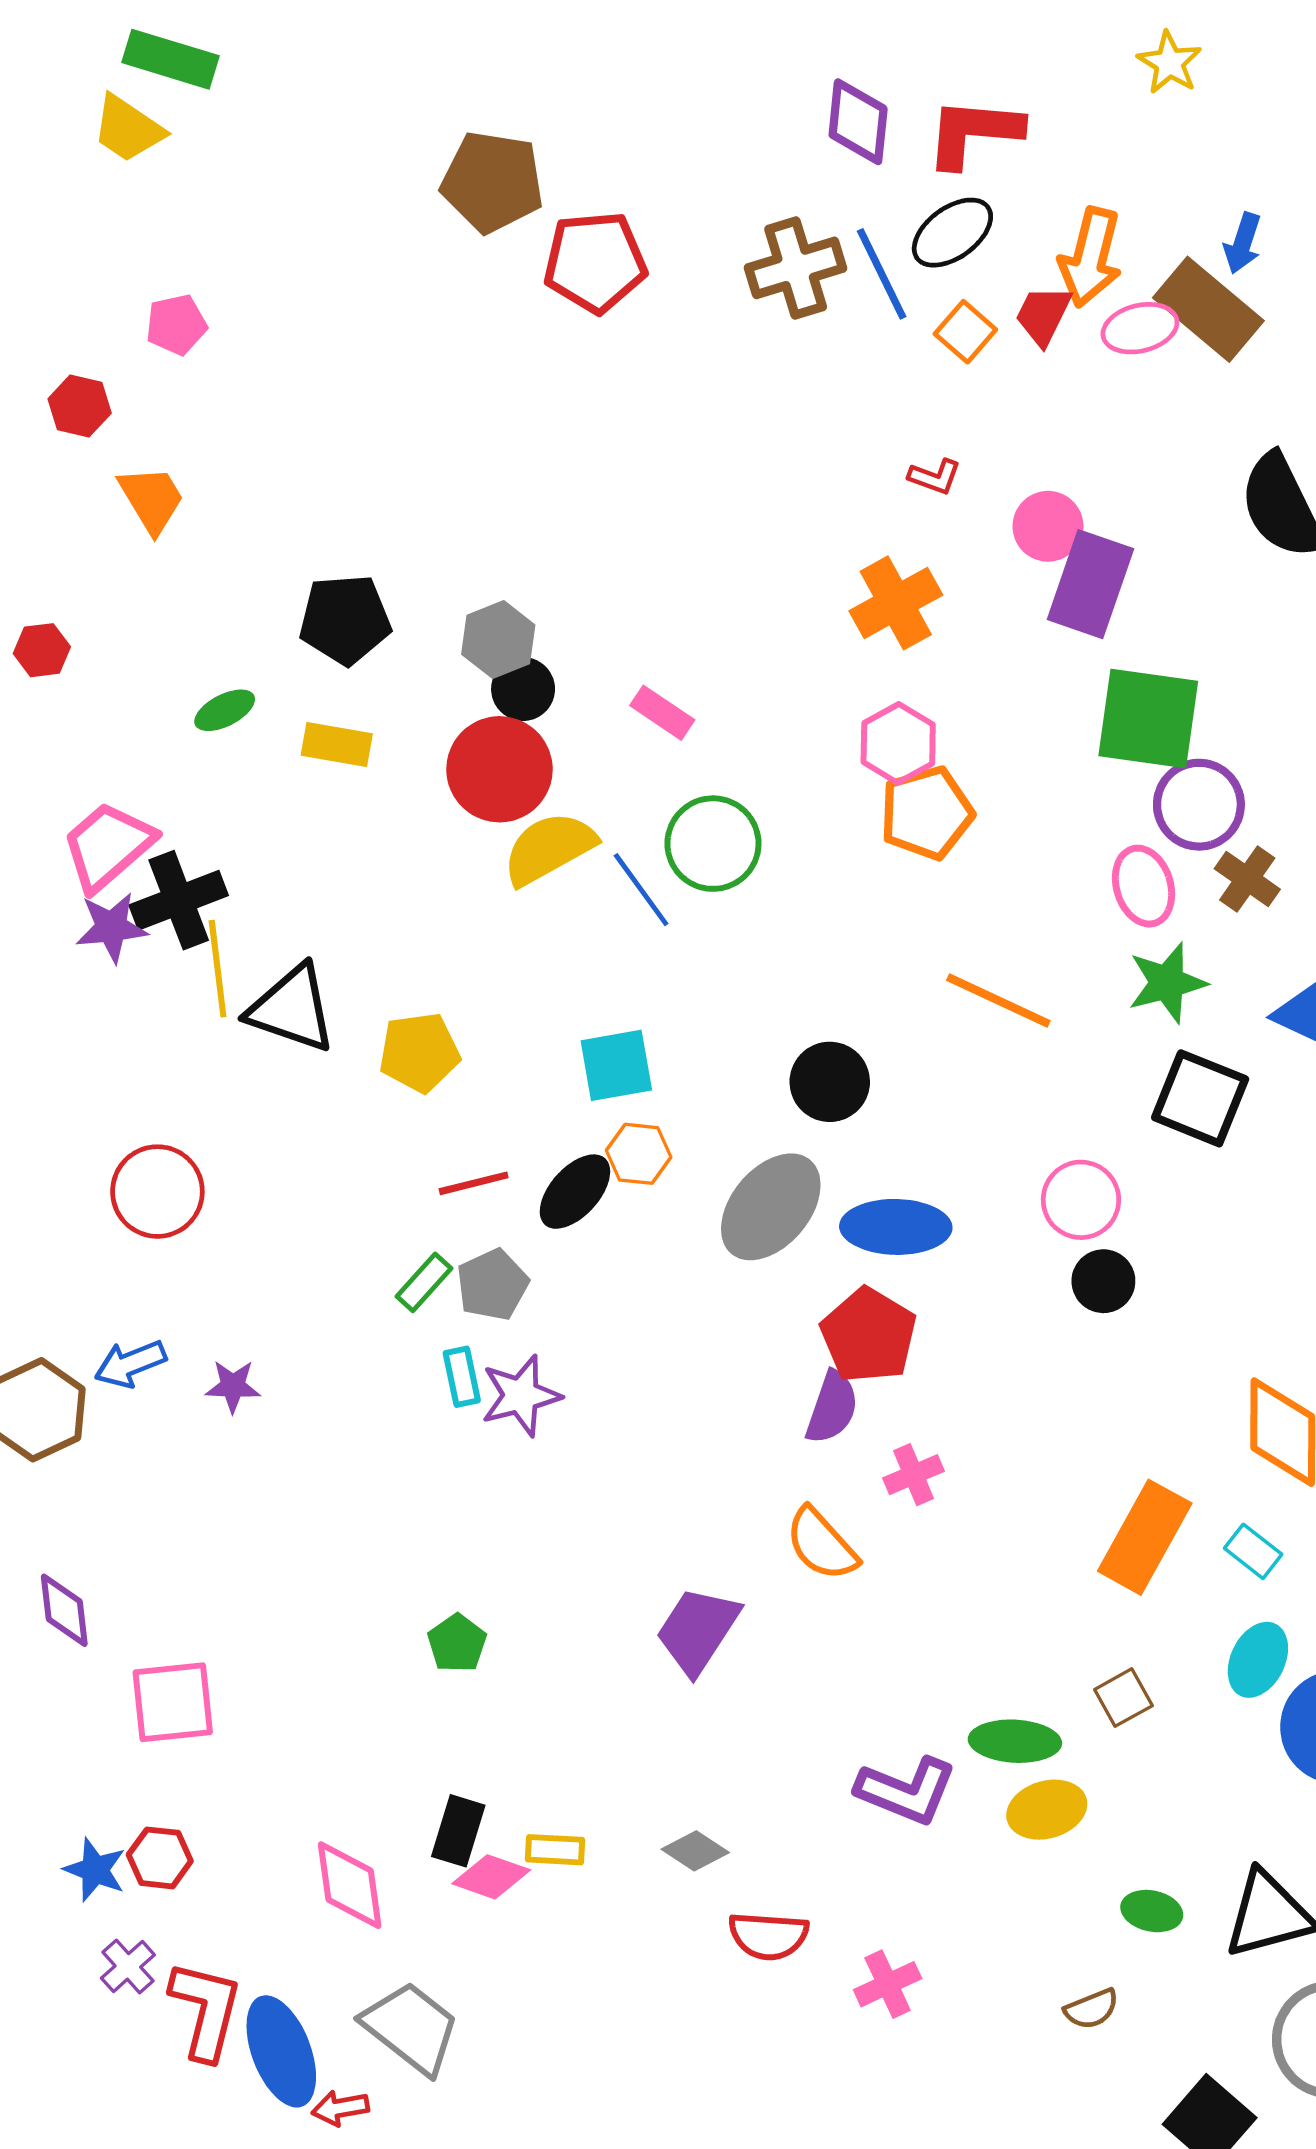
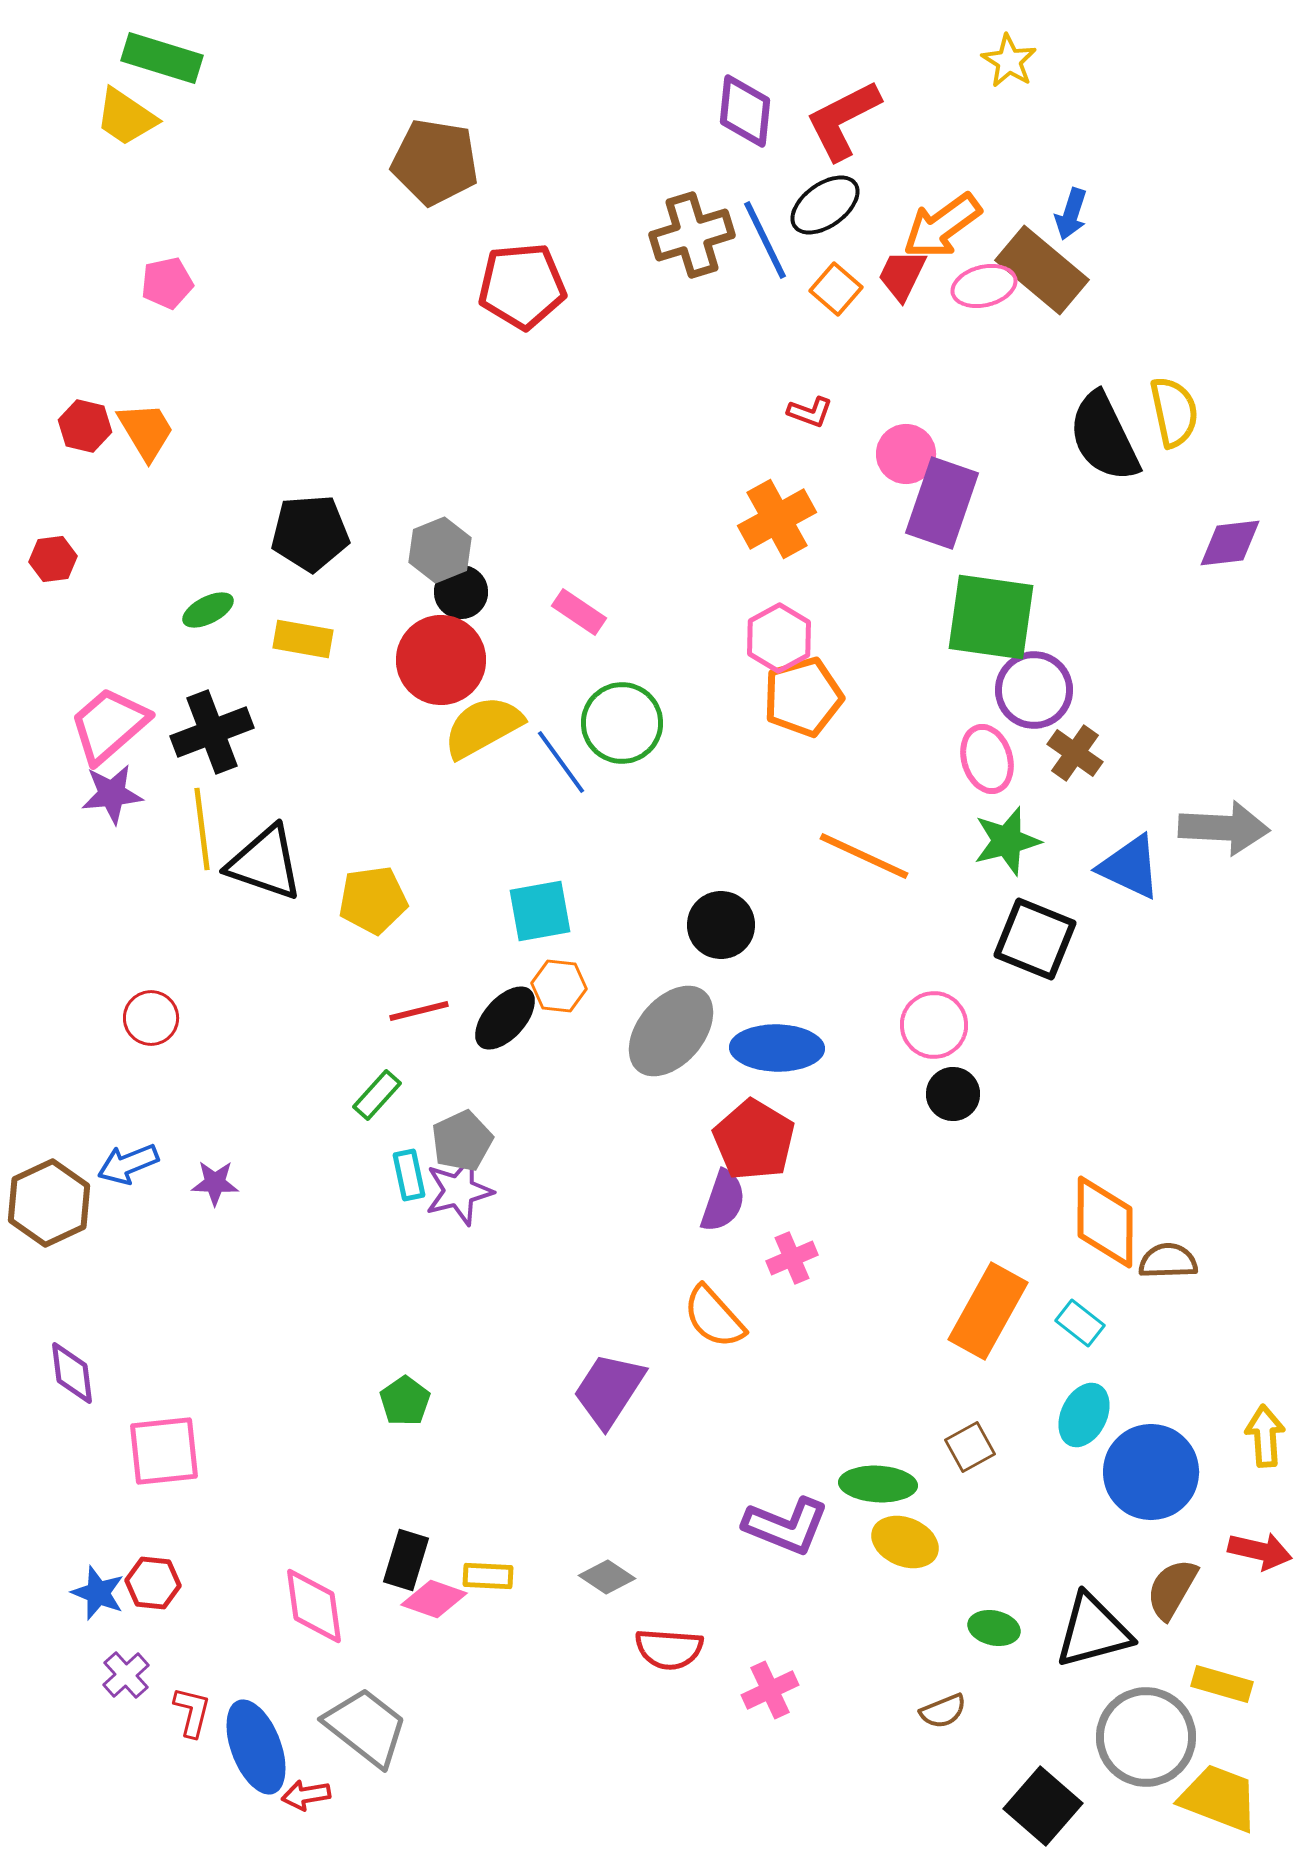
red L-shape: (974, 132) -> (843, 120), turned -32
orange arrow: (1090, 257) -> (942, 226), turned 40
red pentagon: (595, 262) -> (522, 286), moved
red hexagon: (80, 406) -> (85, 426), moved
black cross: (179, 900) -> (212, 732), moved
red circle: (157, 1192) -> (151, 1018), size x0.7
gray pentagon: (492, 1285) -> (462, 1141), moved
yellow ellipse: (1047, 1810) -> (905, 1542), turned 38
red L-shape: (206, 2010) -> (192, 1712), size x0.6

